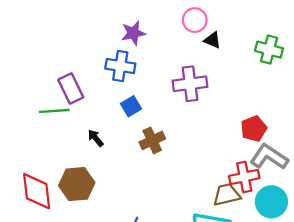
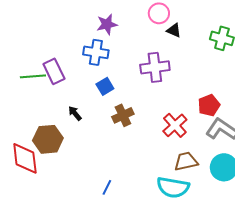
green line: (54, 111) -> (33, 76), moved
red cross: (244, 177) -> (175, 125), moved, turned -30
brown hexagon: (77, 184) -> (48, 139), moved

